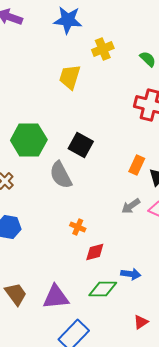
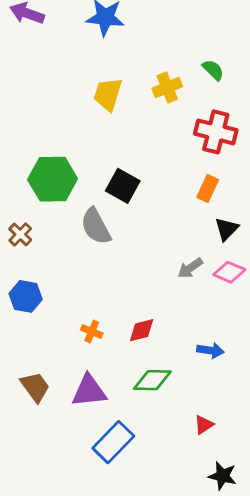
yellow cross: (103, 49) -> (167, 87), moved
orange rectangle: (137, 165) -> (208, 189), moved
orange cross: (78, 227) -> (92, 332), moved
blue arrow: (131, 274) -> (210, 350), moved

